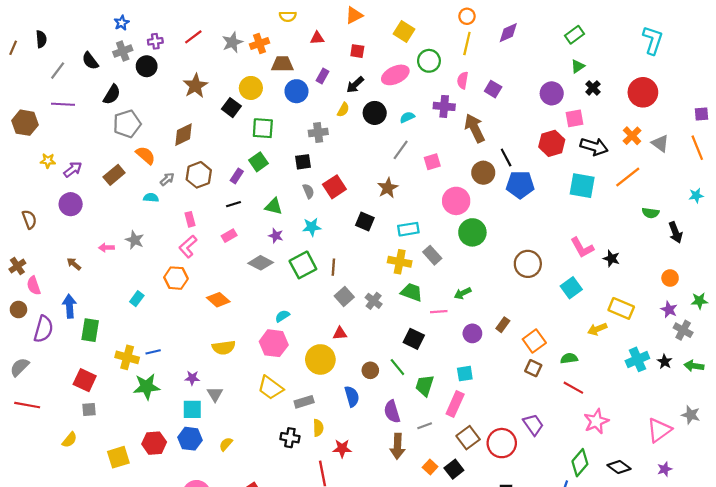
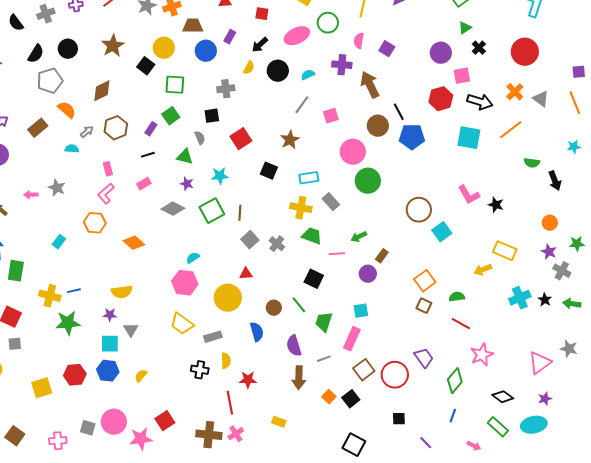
black circle: (147, 66) -> (68, 49), moved
gray semicircle: (308, 191) -> (200, 138), moved
cyan square: (571, 288) -> (442, 232), moved
brown rectangle: (503, 325) -> (382, 256), moved
yellow semicircle: (224, 348) -> (122, 292), moved
green diamond: (580, 463) -> (455, 381), moved

